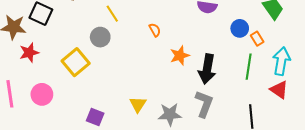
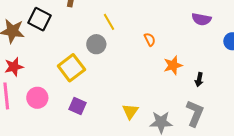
red star: (29, 53) -> (14, 67), moved
black arrow: (207, 69) -> (199, 80), size x0.5
purple square: (95, 117) -> (78, 106), moved

